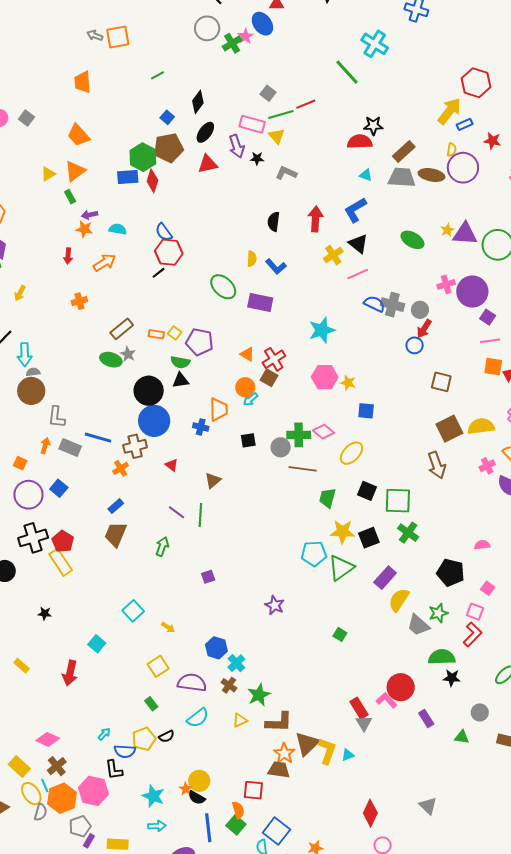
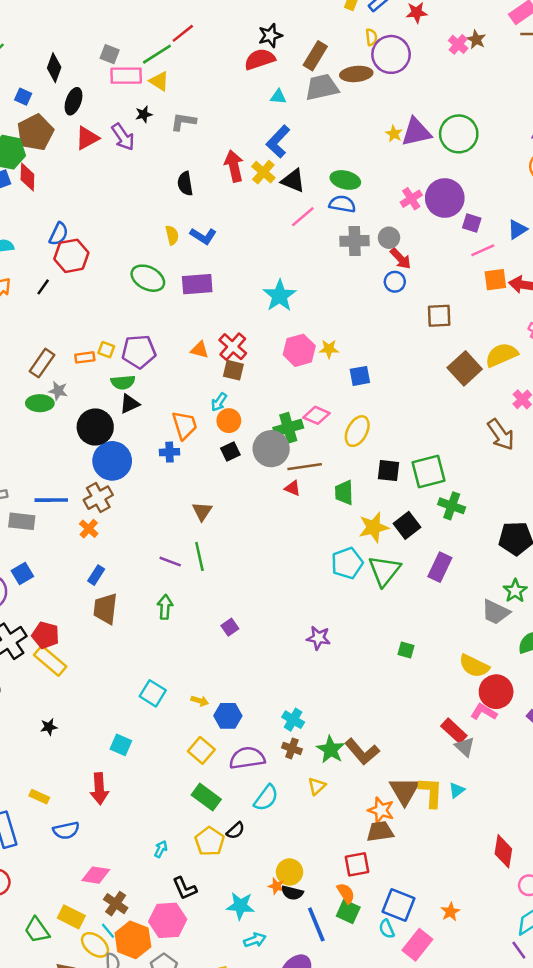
gray square: (268, 93) -> (110, 54), moved
purple arrow: (237, 146) -> (123, 137), moved
blue semicircle: (164, 232) -> (59, 234), turned -102
green ellipse: (412, 240) -> (345, 180), moved
yellow cross: (333, 255) -> (263, 172), moved
black line: (159, 273) -> (43, 287), moved
blue semicircle: (374, 304) -> (342, 204), moved
red arrow: (424, 329) -> (400, 259), turned -60
orange circle: (245, 387) -> (229, 421), moved
gray circle: (281, 447) -> (271, 449), size x1.5
red triangle: (172, 465) -> (293, 488), moved
brown arrow: (437, 465) -> (501, 435), moved
blue square: (59, 488) -> (22, 574), turned 36
yellow semicircle: (399, 600) -> (474, 666), moved, turned -80
blue hexagon: (216, 648) -> (228, 716), moved
green rectangle: (151, 704) -> (206, 797), size x1.6
brown L-shape: (279, 722) -> (362, 752), moved, turned 64
blue semicircle: (125, 751) -> (66, 830), moved

